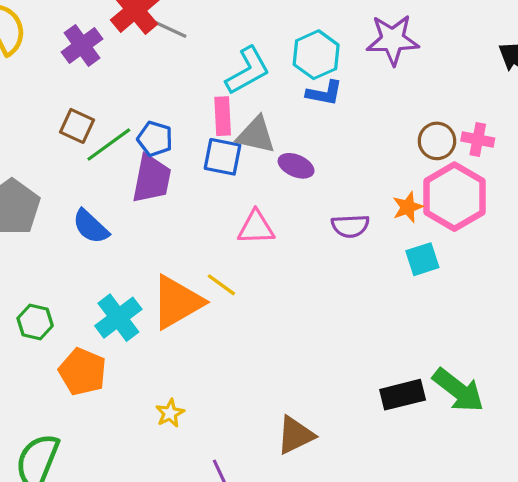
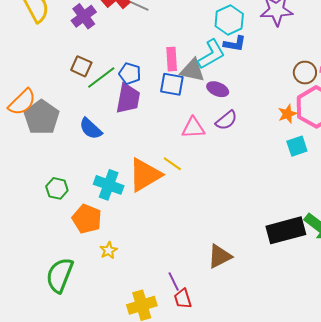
cyan L-shape: (248, 71) -> (211, 54), moved
purple semicircle: (350, 226) -> (226, 120), moved, turned -35
cyan cross: (118, 318) -> (109, 185), turned -32
black rectangle: (403, 395) -> (286, 230), size x1.4
yellow star: (170, 413) -> (109, 250), moved

